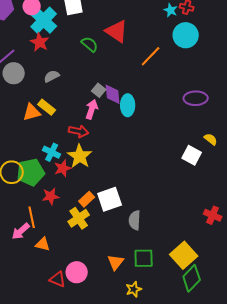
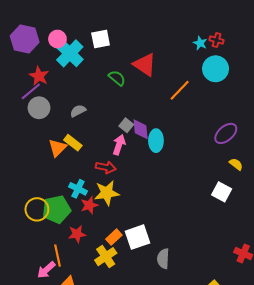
red star: (40, 42) -> (39, 76), moved
purple ellipse: (196, 98) -> (226, 133), turned -40
orange triangle: (32, 112) -> (57, 148), turned -30
yellow semicircle: (211, 139) -> (236, 164), moved
yellow star: (80, 156) -> (107, 193), turned 30

